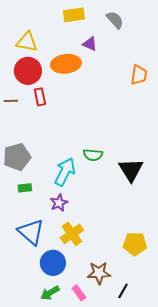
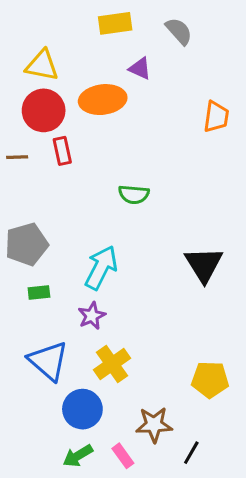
green semicircle: (93, 155) -> (134, 194), moved

